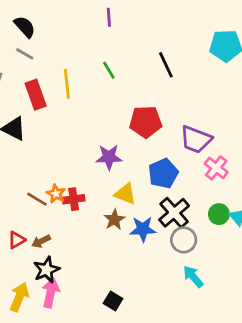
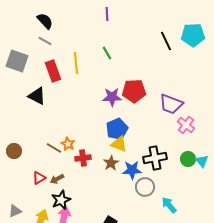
black line: (166, 65) -> (166, 41), moved
purple star: (109, 157) -> (112, 97), moved
blue pentagon: (163, 173) -> (117, 129), moved
red cross: (74, 199) -> (83, 158), moved
black cross: (174, 213) -> (155, 158), turned 30
gray circle: (184, 240) -> (145, 187), moved

